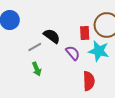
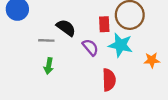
gray line: (35, 47) -> (46, 40), turned 32
green arrow: (37, 69) -> (49, 66), turned 32

